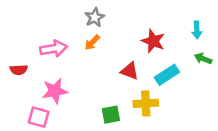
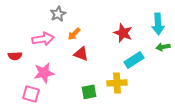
gray star: (95, 17) -> (58, 14), moved
cyan arrow: (197, 30) -> (158, 24), size x1.5
green arrow: (203, 59) -> (163, 47), turned -32
red triangle: (130, 71) -> (81, 54), moved

